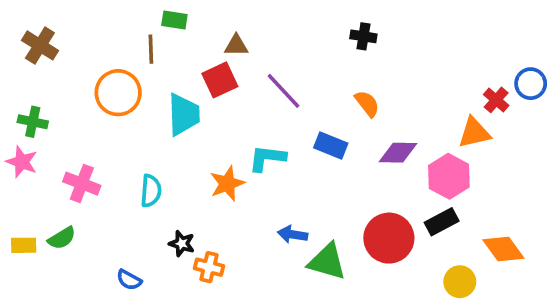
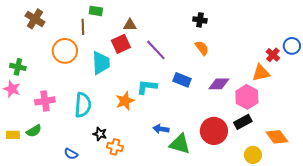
brown cross: (40, 45) -> (35, 19), moved
orange semicircle: (367, 104) -> (202, 48), moved
pink cross: (82, 184) -> (45, 101), turned -30
cyan semicircle: (151, 191) -> (83, 105), size x1.4

